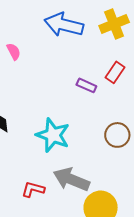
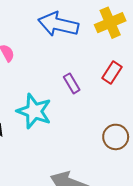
purple rectangle: (86, 85) -> (72, 83), moved, turned 36
cyan star: (53, 135) -> (34, 111), moved

